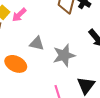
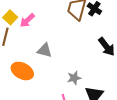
gray star: (64, 55) -> (74, 78), moved, size x0.6

